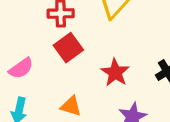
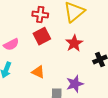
red star: (115, 73) -> (74, 43), moved

